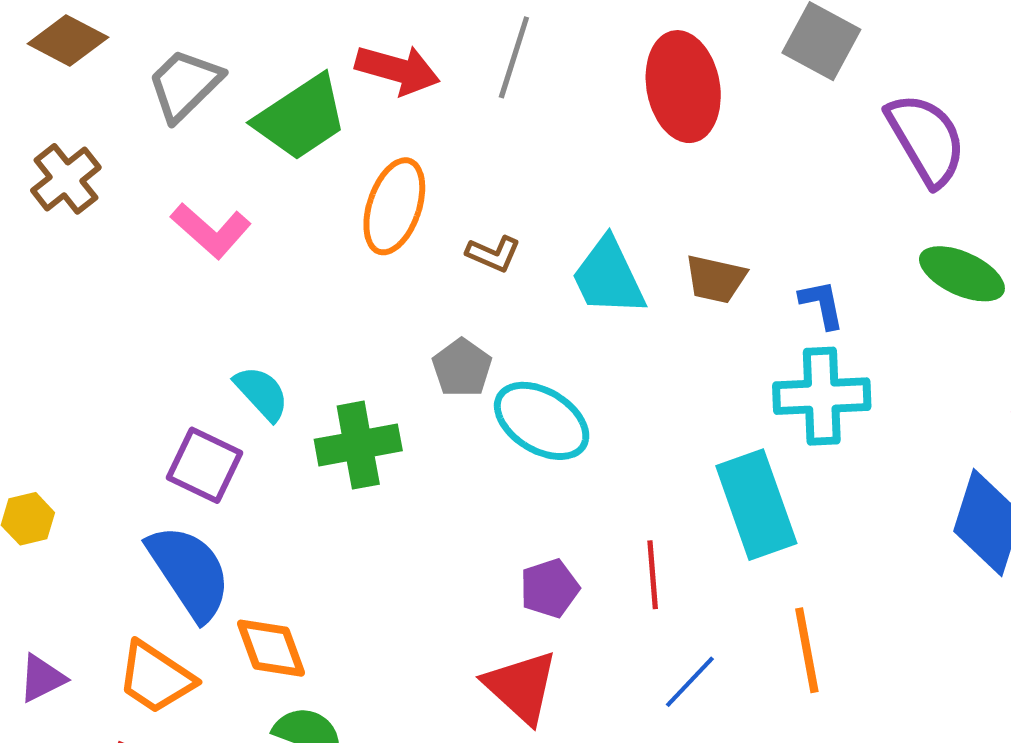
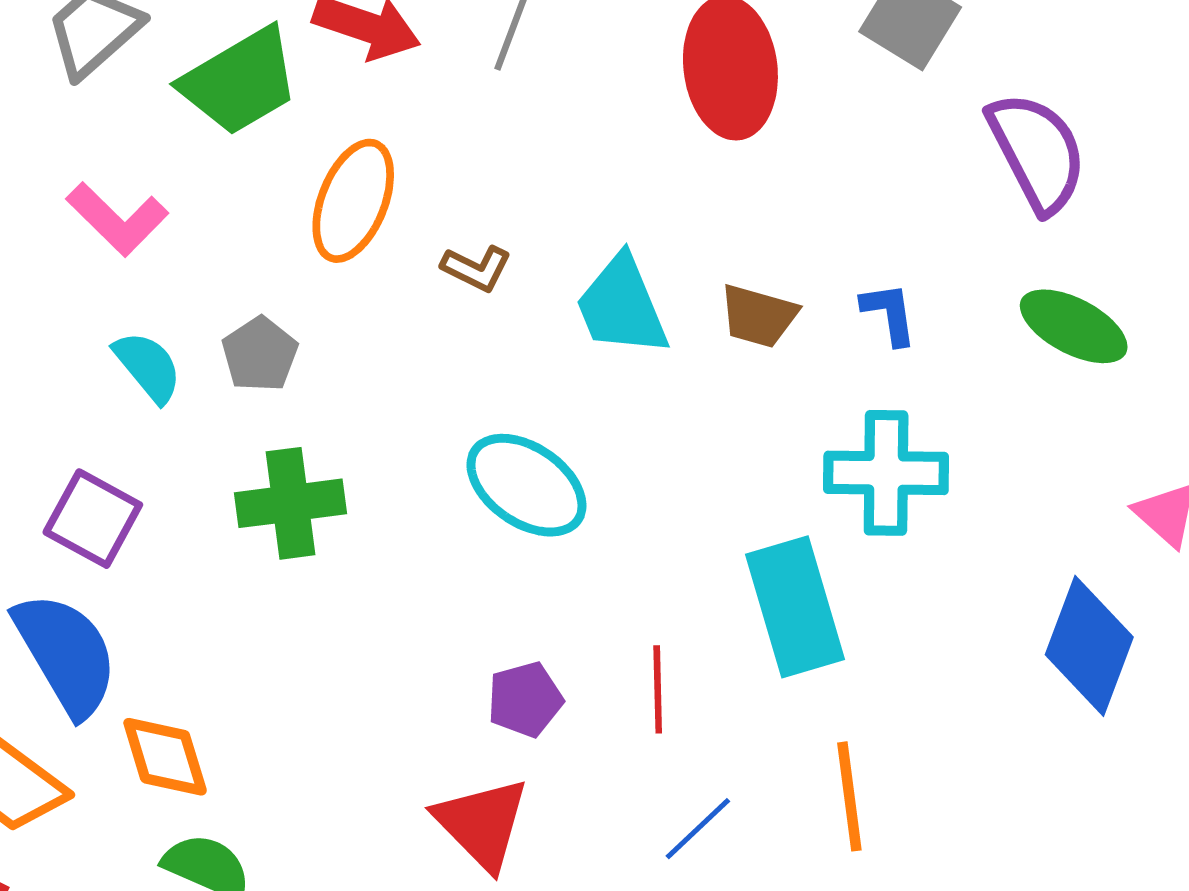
blue L-shape: (822, 304) -> (889, 314), moved
gray pentagon: (462, 368) -> (260, 354), moved
cyan semicircle: (262, 393) -> (148, 367), moved

